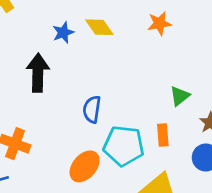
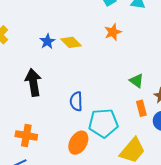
blue star: (63, 33) -> (47, 41), moved
green triangle: (180, 96) -> (137, 81), turned -35
orange rectangle: (163, 135) -> (141, 108), moved

